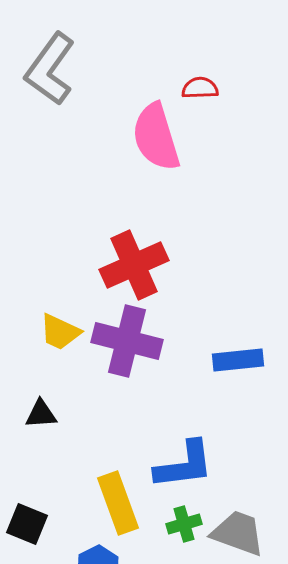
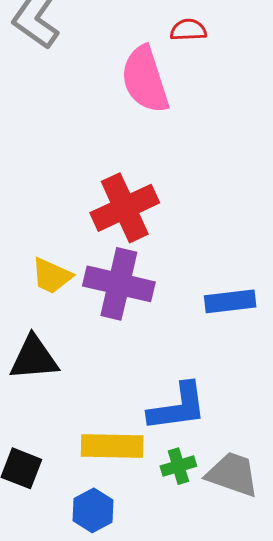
black triangle: (41, 414) -> (34, 358), size x1.6
yellow rectangle: (118, 503) -> (112, 446), turned -68

